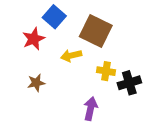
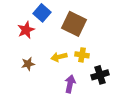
yellow arrow: (71, 56) -> (59, 57), moved
black cross: (129, 83) -> (100, 75), moved

